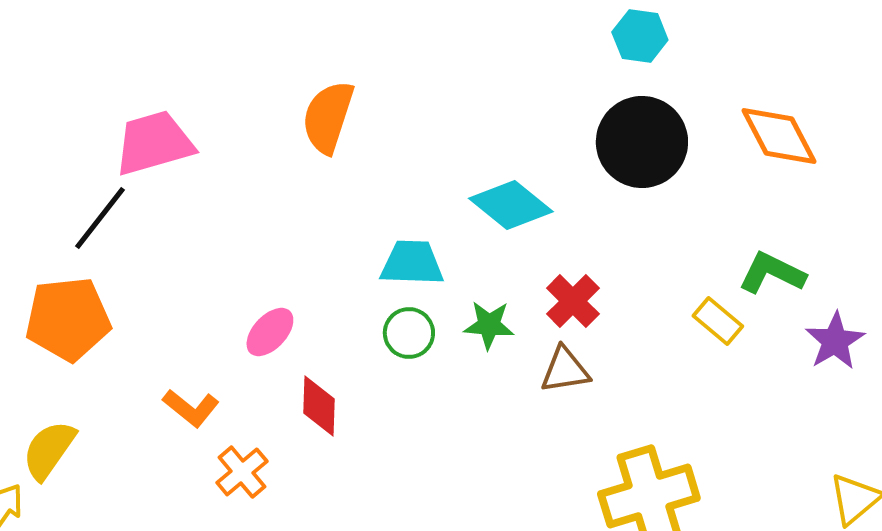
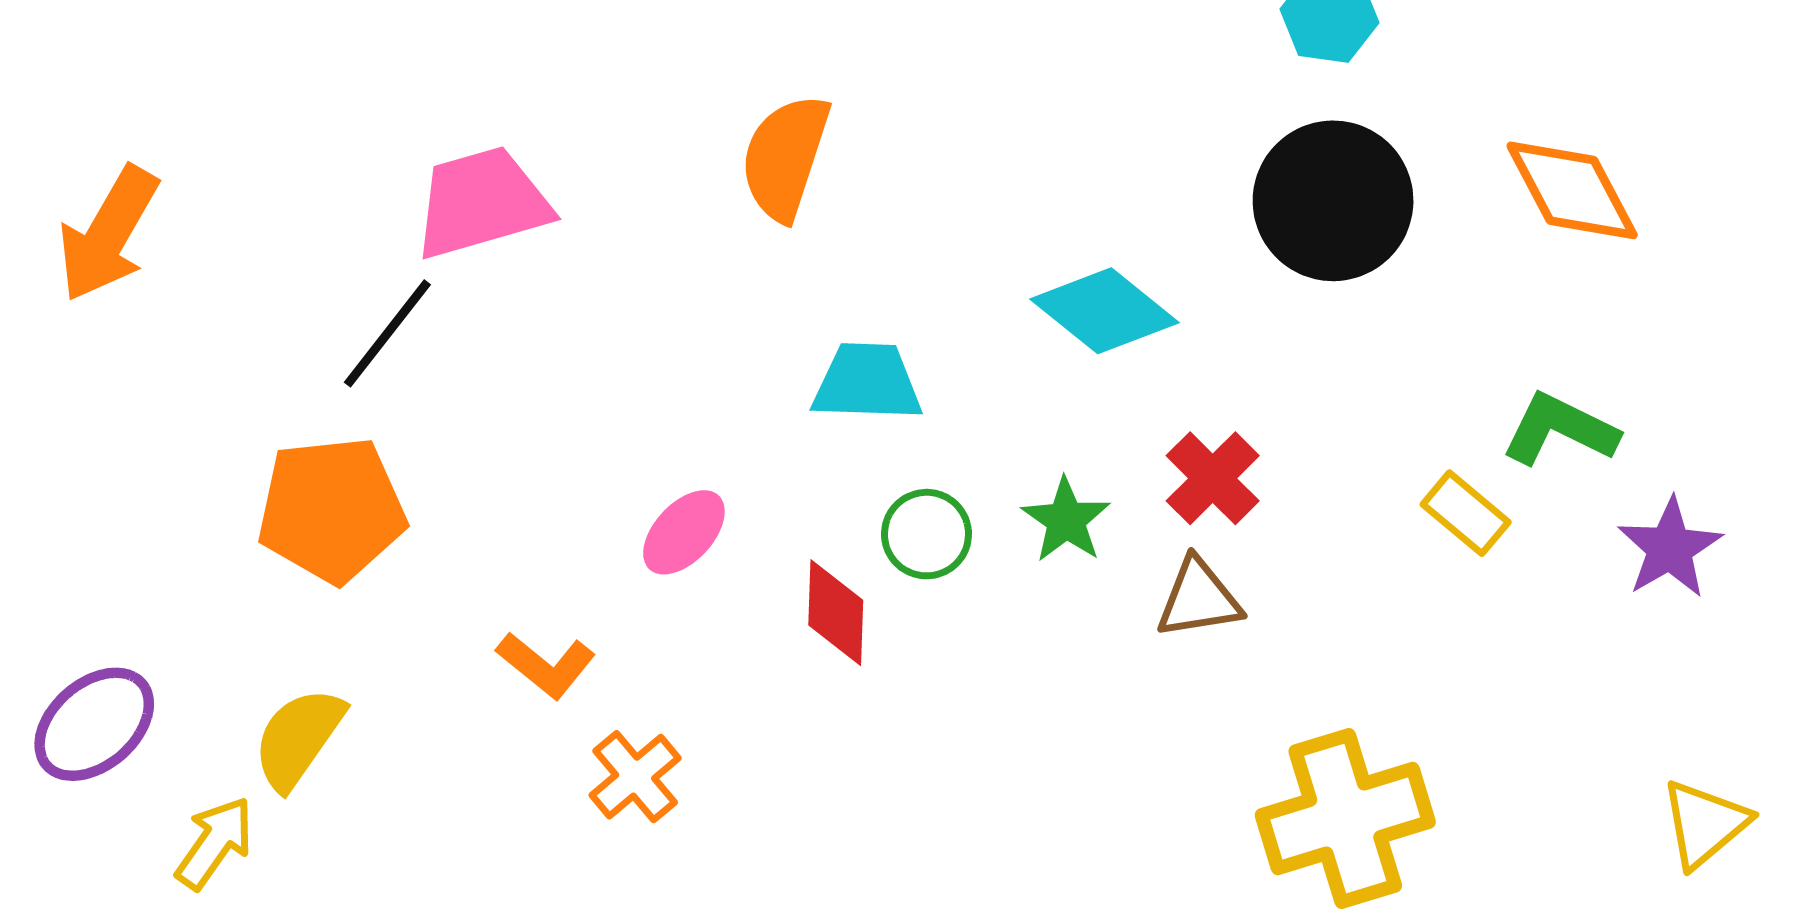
cyan trapezoid: (412, 263) -> (867, 382), moved
green star: (489, 325) -> (1066, 520), turned 30
red diamond: (319, 406) -> (836, 613), moved

